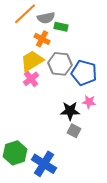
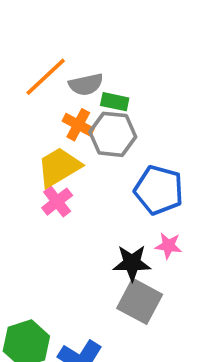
gray hexagon: (60, 64) -> (113, 134), moved
gray square: (74, 131) -> (140, 301), size x1.6

